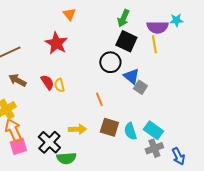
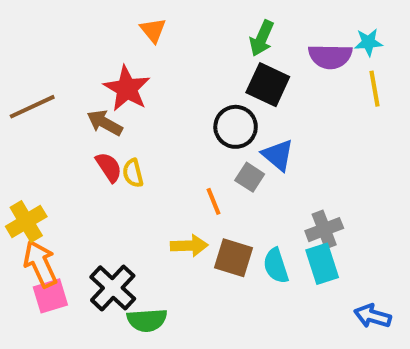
yellow line: (154, 44) -> (374, 89), moved
brown arrow: (17, 80) -> (105, 123), moved
gray square: (140, 87) -> (250, 177), moved
yellow arrow: (77, 129) -> (189, 246), moved
cyan rectangle: (153, 130) -> (322, 264), turned 36
gray cross: (154, 148) -> (324, 230), moved
blue arrow: (178, 156) -> (372, 316), turned 132

